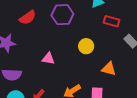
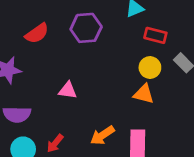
yellow circle: (86, 46) -> (150, 68), moved
orange triangle: (109, 69) -> (144, 94), moved

